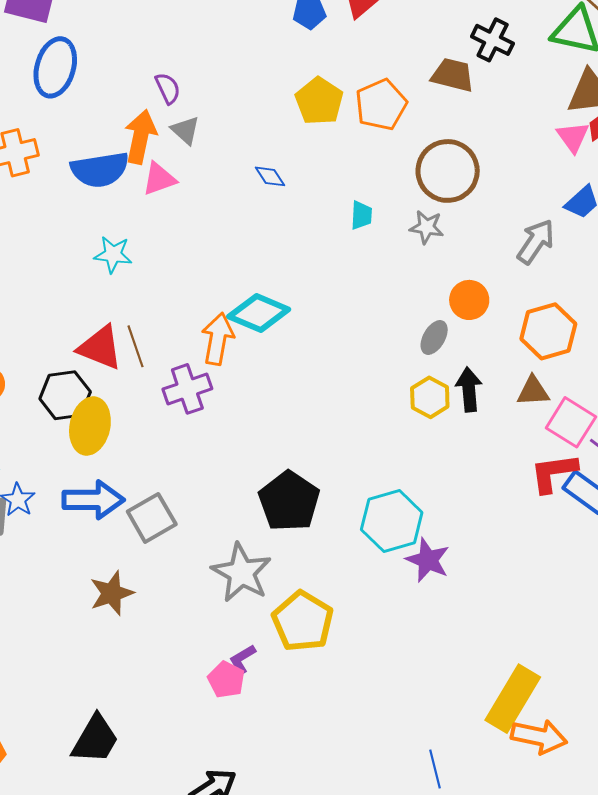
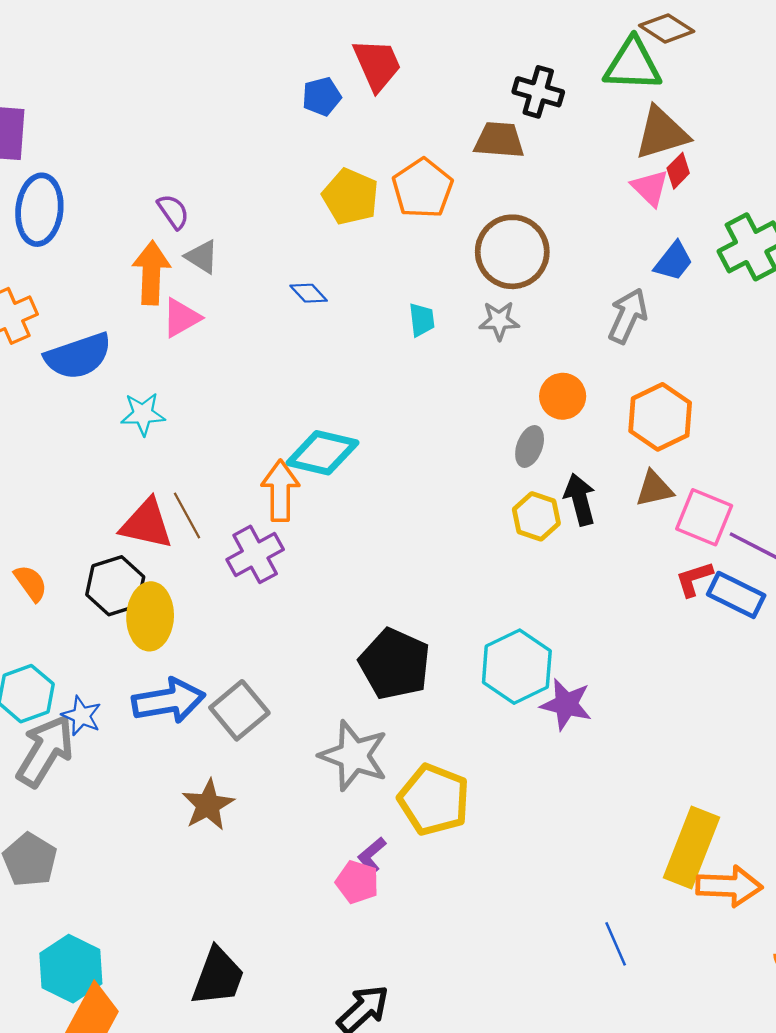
blue semicircle: (100, 170) -> (78, 356), moved
red L-shape: (554, 473) -> (694, 579), size x0.7

